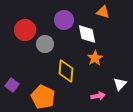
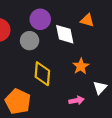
orange triangle: (103, 12) -> (87, 20), moved
gray circle: (45, 44) -> (30, 41), moved
orange star: (95, 58) -> (81, 66), moved

